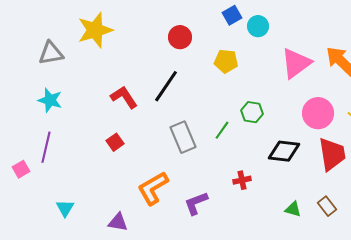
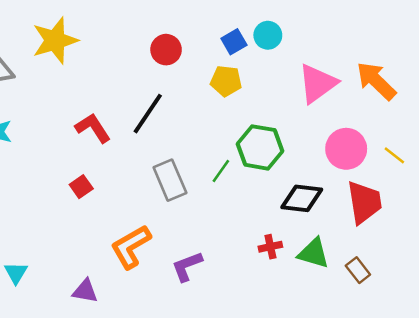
blue square: (232, 15) -> (234, 42), moved
green hexagon: (252, 112) -> (260, 147), size x1.6
red cross: (242, 180) -> (270, 247), moved
green triangle: (293, 209) -> (314, 253), moved, size x1.5

